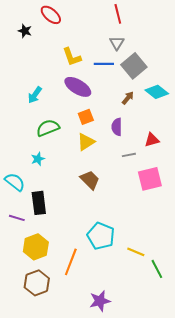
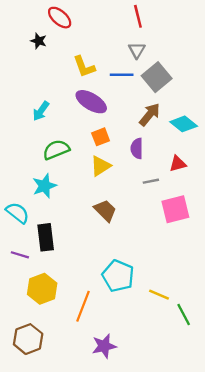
black star: (25, 31) -> (39, 41), moved
cyan diamond: (157, 92) -> (184, 124), moved
brown arrow: (128, 98) -> (150, 115), size x1.5
cyan star: (38, 159) -> (44, 186), size x1.5
brown hexagon: (37, 283) -> (28, 339), moved
purple star: (100, 301) -> (104, 346), moved

